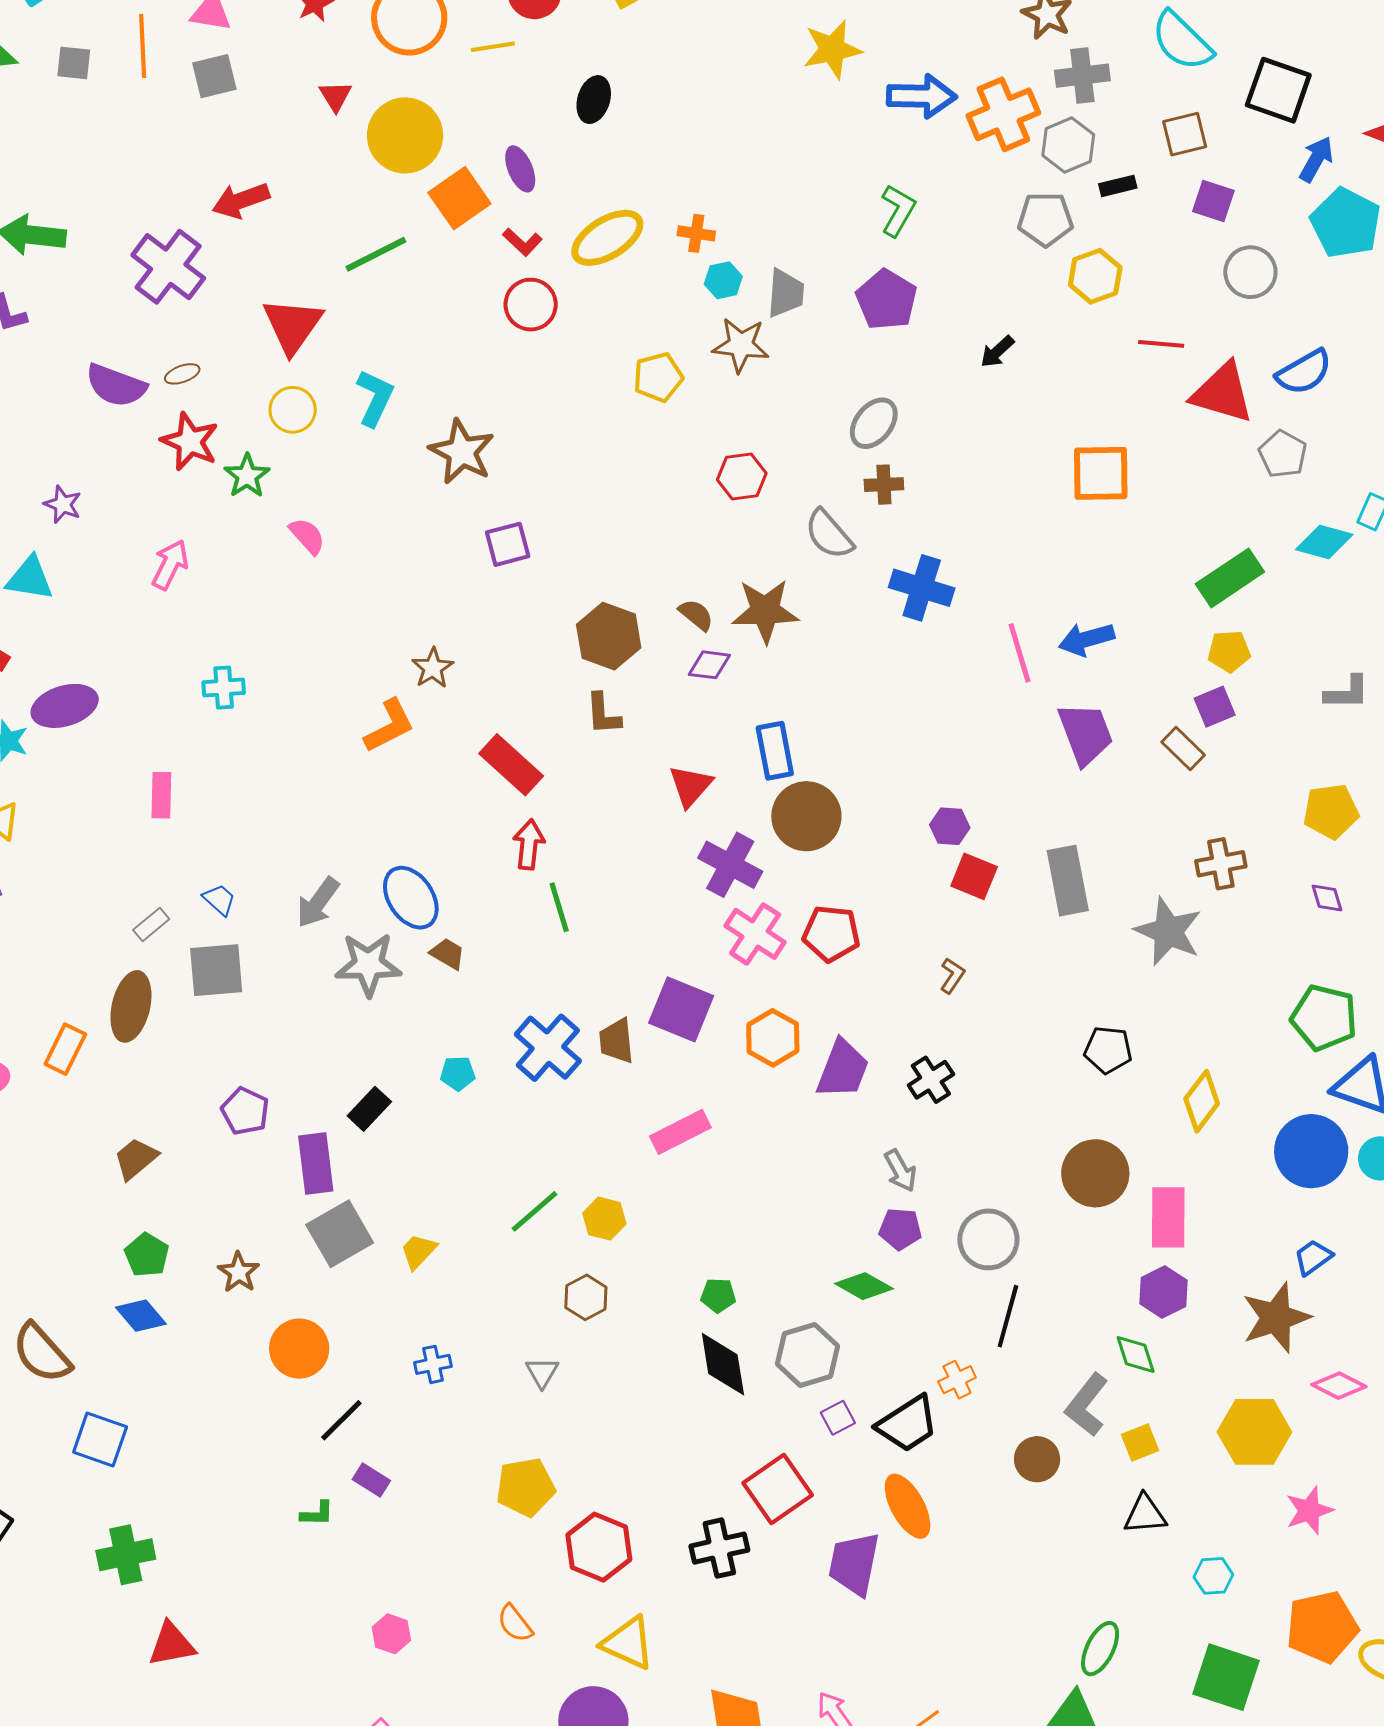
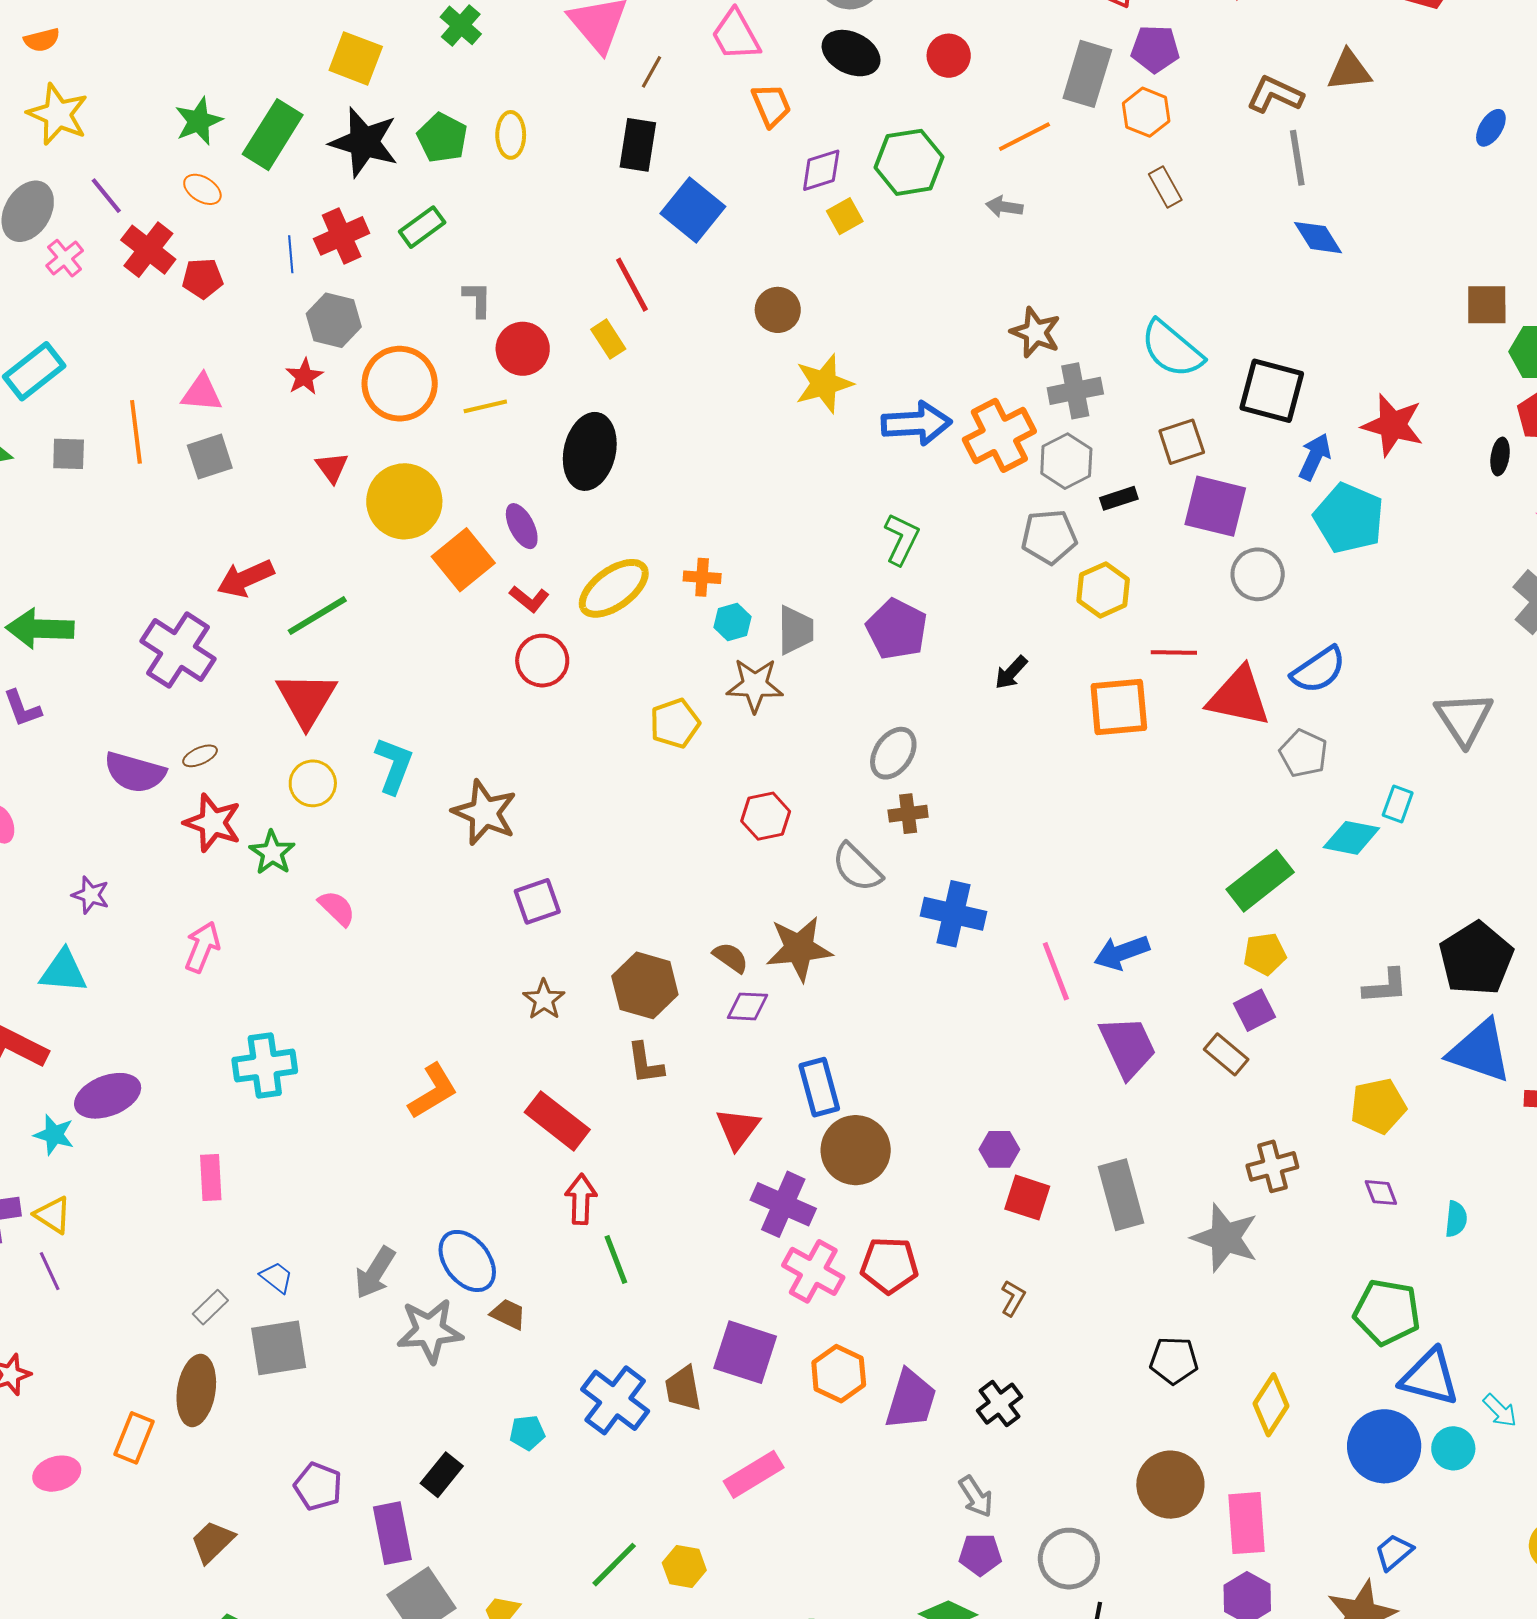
black ellipse: (594, 100) -> (590, 451), size x1.6
purple square: (1213, 201) -> (1215, 506), size x1.5
green line: (376, 254) -> (317, 616), moved
orange square: (1101, 473) -> (1119, 707), moved
brown star: (433, 668) -> (544, 1000), moved
cyan cross: (224, 688) -> (265, 1066), size x1.5

